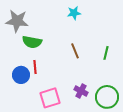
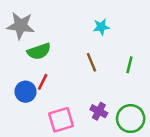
cyan star: (74, 13) -> (101, 27), moved
green semicircle: (32, 42) -> (39, 51), turned -30
red line: (35, 67) -> (43, 82), turned 32

